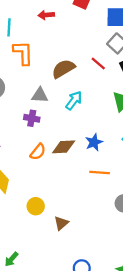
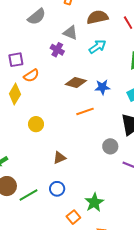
orange semicircle: (38, 152) -> (31, 76), moved
orange line: (100, 173) -> (85, 111), moved, turned -42
brown triangle: (61, 223) -> (60, 158), moved

